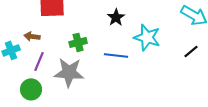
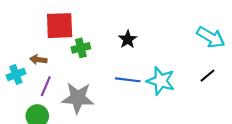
cyan star: (147, 37) -> (161, 81), moved
green cross: (78, 42) -> (81, 48), moved

